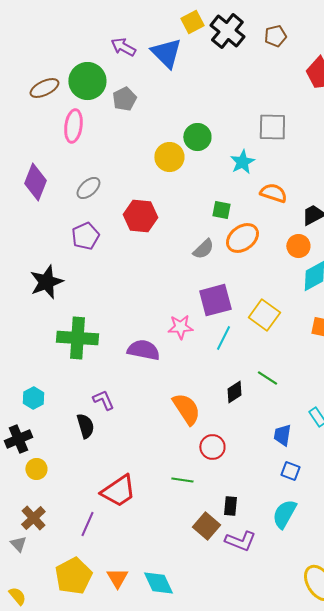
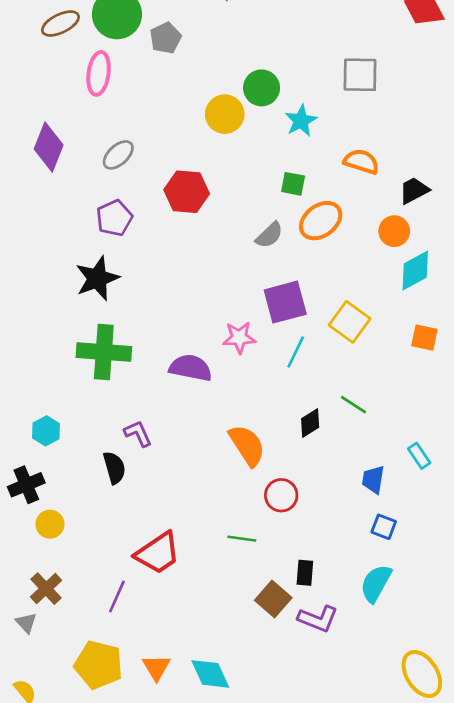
cyan star: (242, 162) -> (301, 121), moved
black star: (46, 282) -> (97, 278), moved
yellow pentagon: (73, 576) -> (99, 665), turned -30

